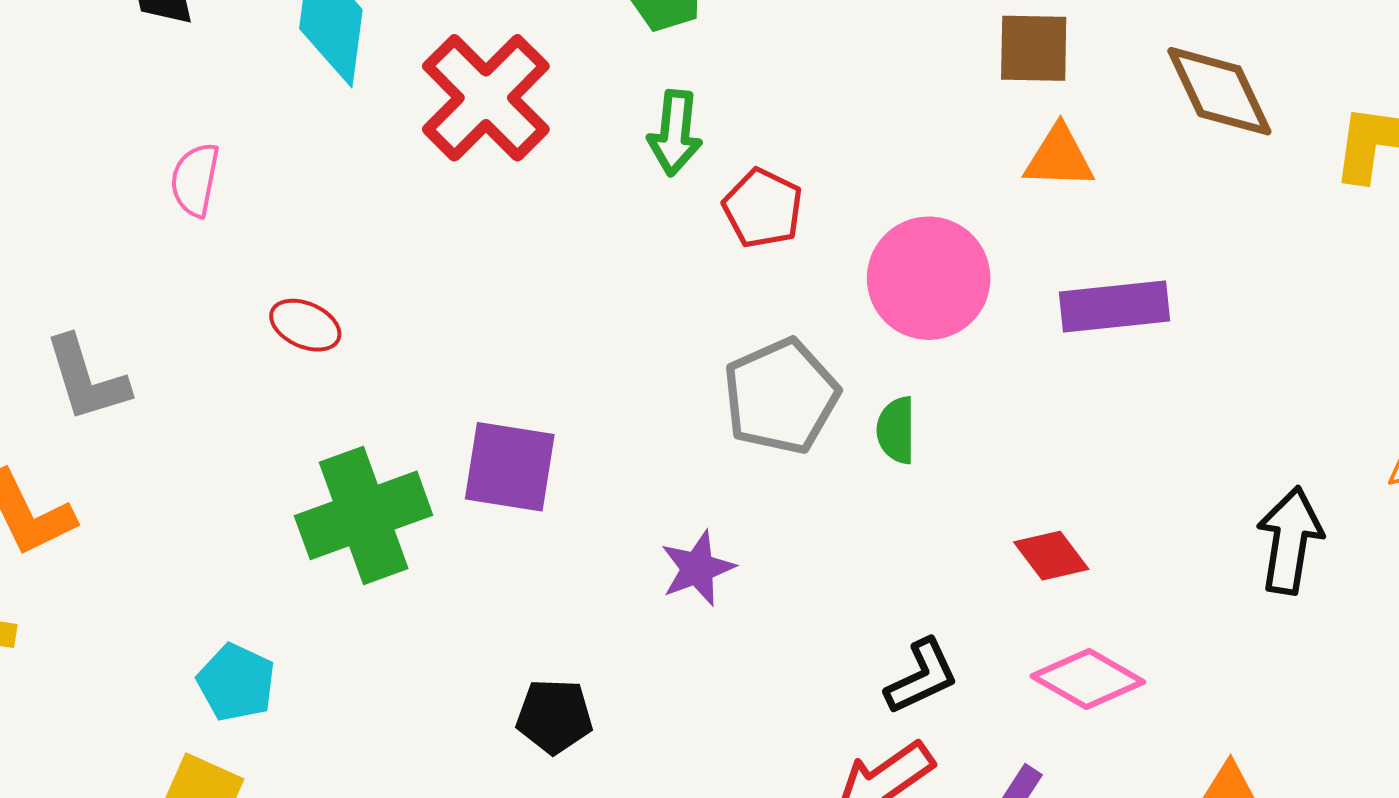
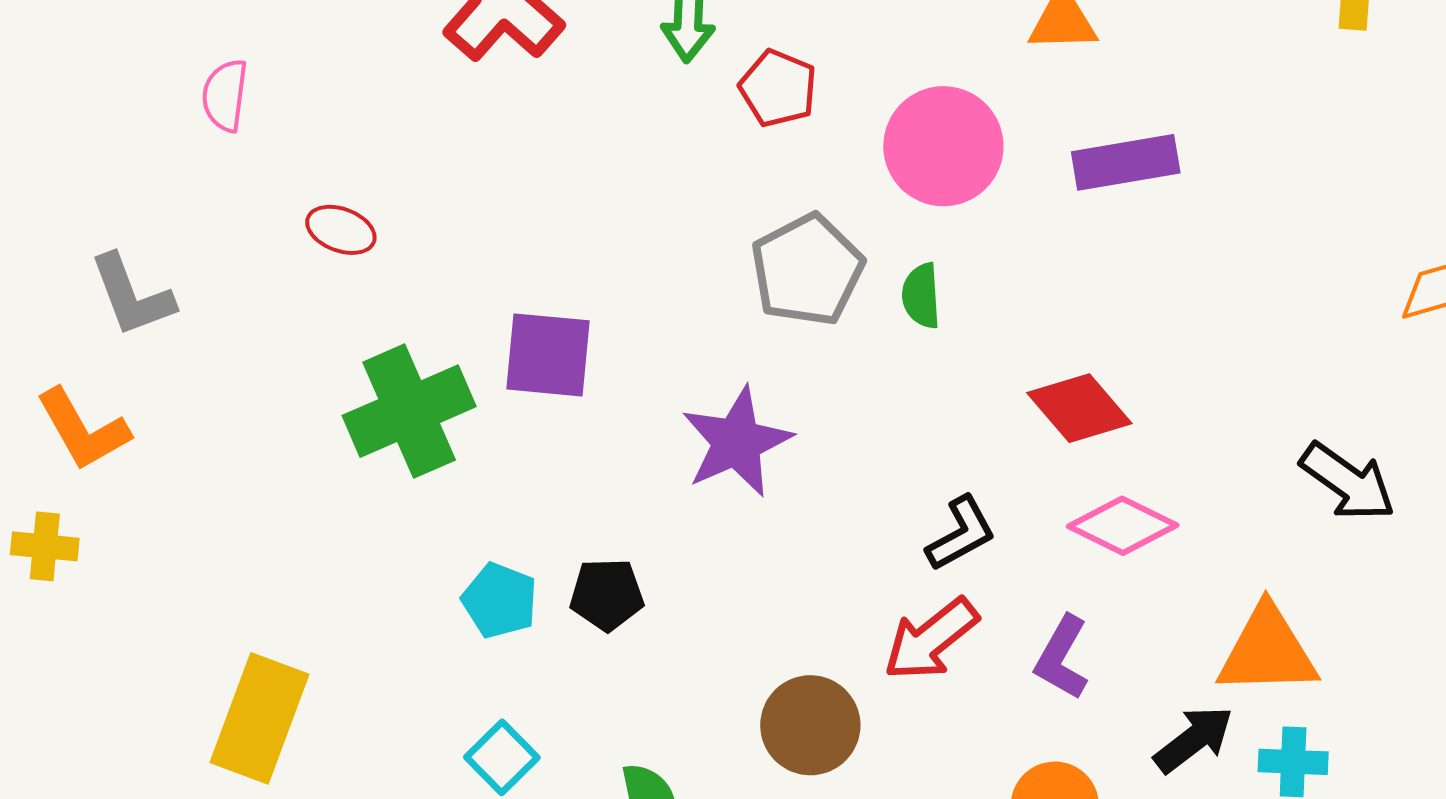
black arrow: (1290, 540) -> (1348, 482), moved, turned 120
red diamond: (1051, 556) -> (1079, 408), size x1.4
purple star: (697, 568) -> (737, 442), size x1.5
cyan pentagon: (236, 682) -> (500, 600), moved

